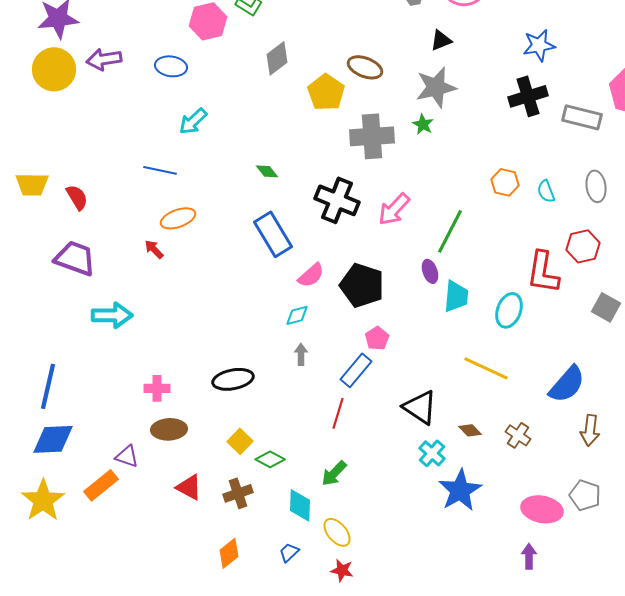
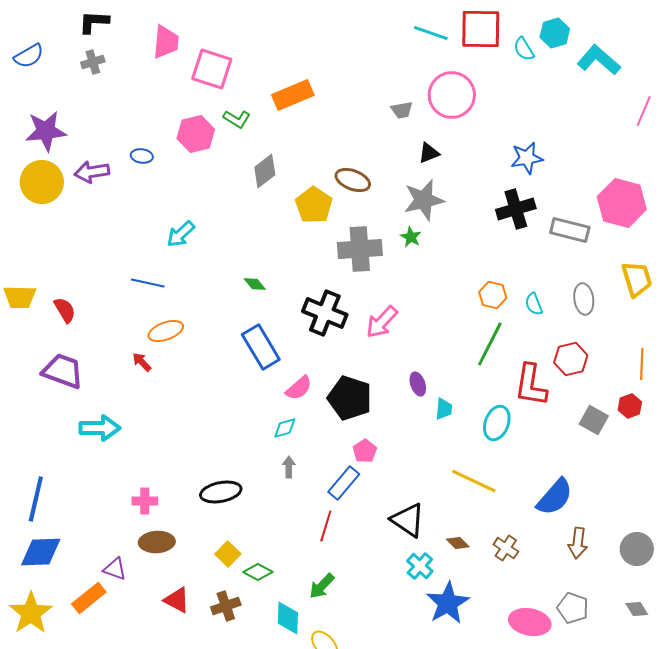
blue ellipse: (171, 66) -> (142, 156), moved, size x0.7
green line: (450, 231) -> (490, 344), moved
cyan trapezoid: (456, 296) -> (444, 409), size x0.7

